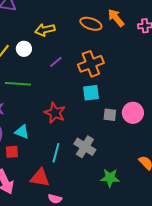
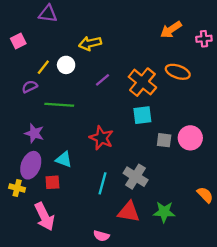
orange arrow: (116, 18) -> (171, 30), turned -84
orange ellipse: (91, 24) -> (178, 72), moved
orange cross: (91, 64) -> (142, 82), turned -30
red triangle: (40, 178) -> (129, 212), moved

